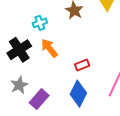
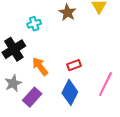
orange arrow: (49, 48) -> (40, 66), moved

